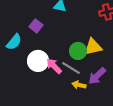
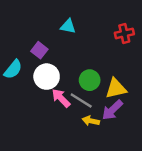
yellow triangle: (93, 47) -> (116, 88), moved
white circle: (38, 61) -> (47, 77), moved

